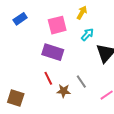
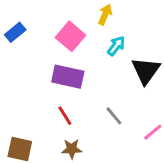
pink square: (57, 25) -> (71, 36), turned -30
brown star: (64, 91) -> (72, 149), moved

